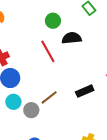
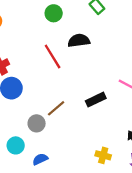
green circle: (53, 21) -> (54, 13), moved
cyan circle: (13, 102) -> (16, 145), moved

